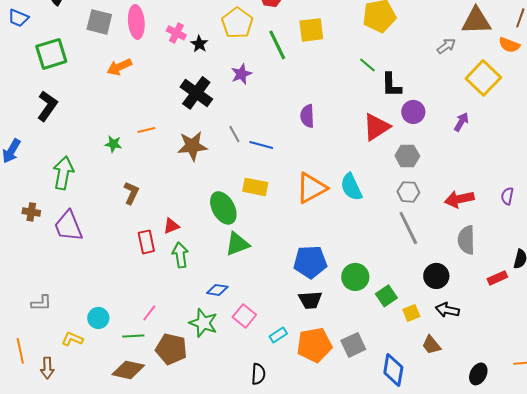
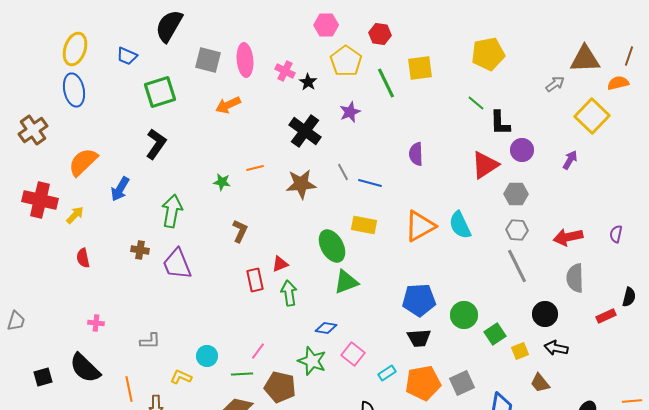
orange semicircle: (509, 45) -> (618, 83), turned 145

